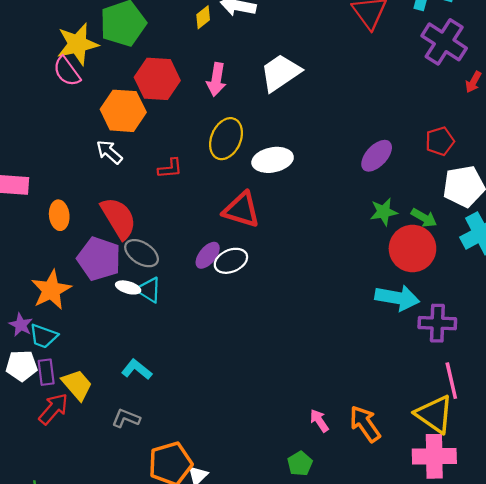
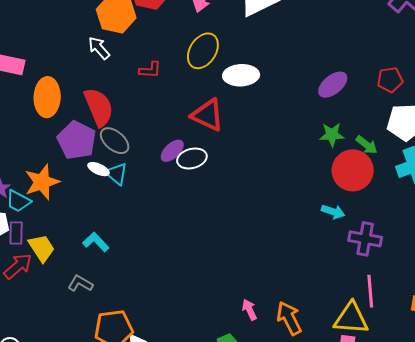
orange ellipse: (59, 215) -> (47, 97), size x1.5
orange star: (51, 290) -> (42, 182), moved
cyan arrow: (397, 298) -> (333, 212), size x0.6
yellow triangle: (434, 414) -> (351, 318), turned -39

